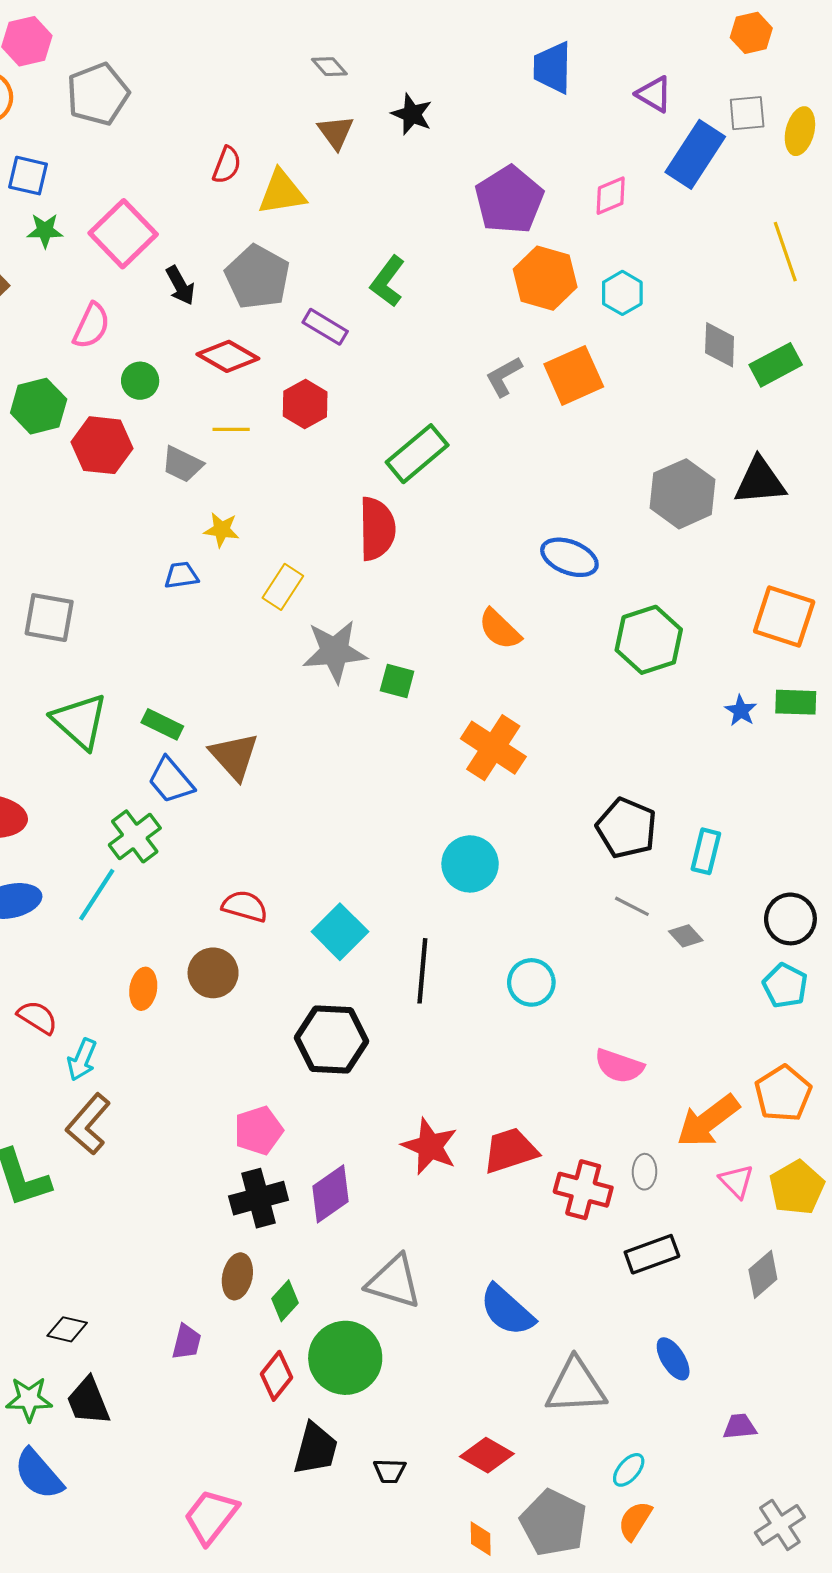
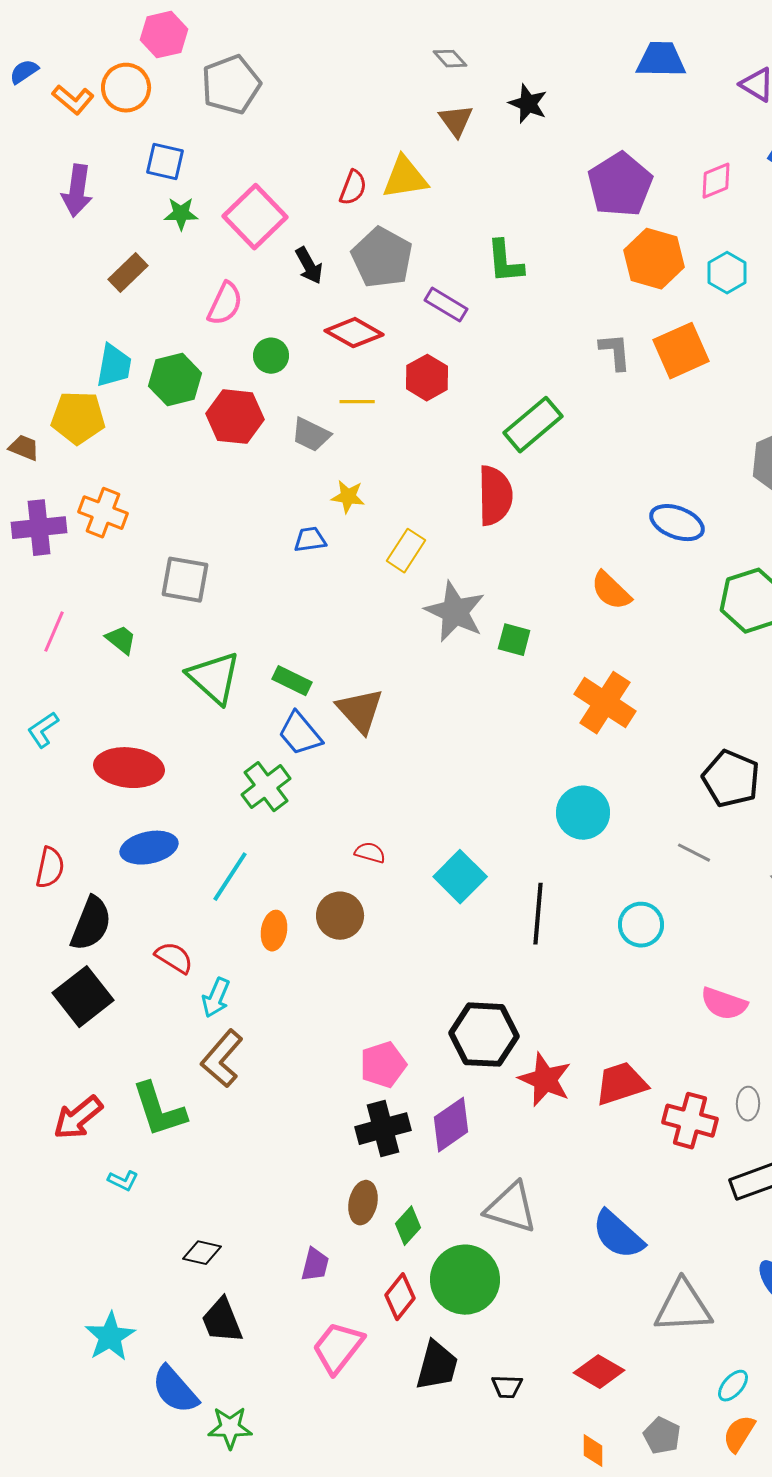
blue trapezoid: (553, 68) -> (661, 60), turned 90
red semicircle: (227, 165) -> (353, 188), moved
green L-shape: (388, 281) -> (505, 262), turned -42
gray L-shape: (504, 376) -> (615, 352), turned 114
gray star: (335, 651) -> (455, 612), turned 30
cyan line: (97, 895) -> (230, 877), moved
red semicircle: (245, 906) -> (370, 853), size x0.7
gray line: (632, 906) -> (694, 853), moved
black hexagon: (331, 1040) -> (484, 1035), moved
green star: (29, 1399) -> (230, 1428), moved
pink trapezoid: (211, 1516) -> (338, 1348), moved
gray pentagon: (554, 1523) -> (662, 1436), size x0.6

